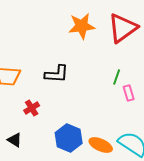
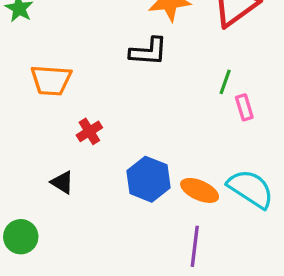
black L-shape: (57, 74) -> (148, 52), moved

